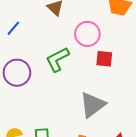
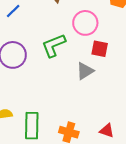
gray triangle: (93, 105) -> (85, 71), moved, size x0.7

